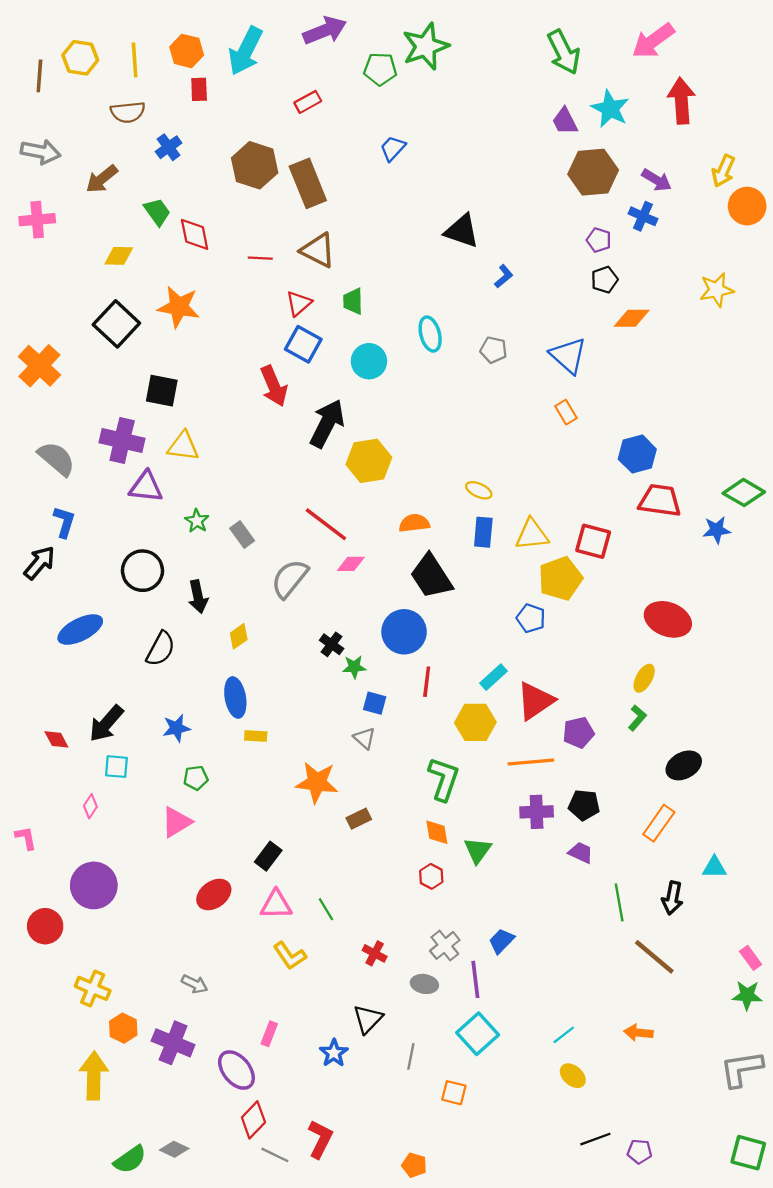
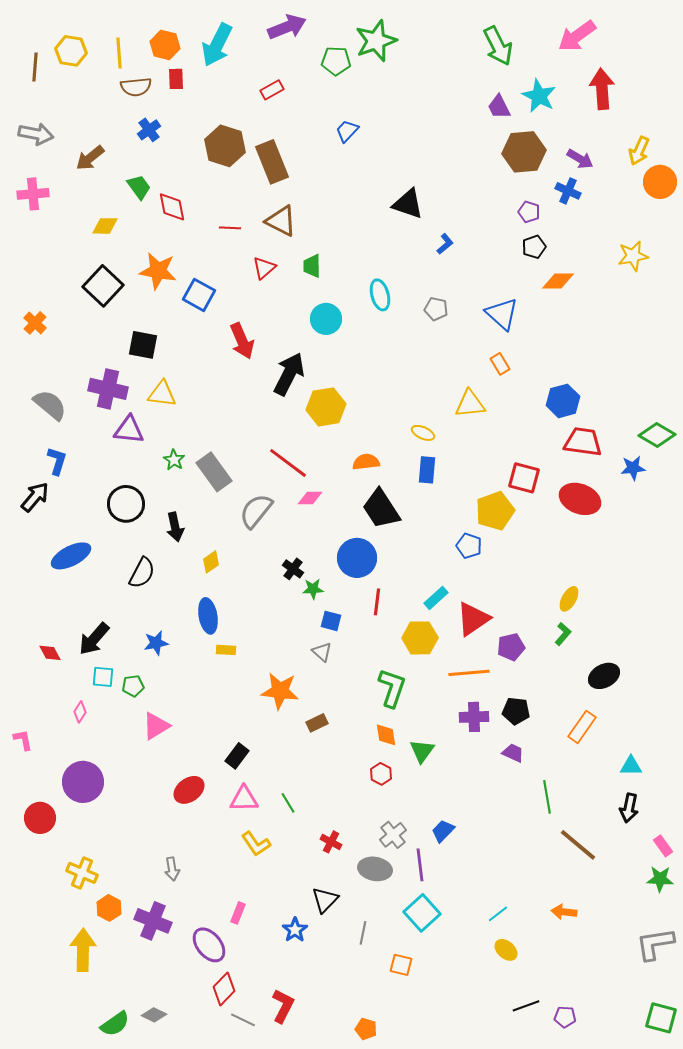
brown semicircle: (128, 112) -> (136, 87), moved
blue square: (303, 344) -> (199, 295), moved
orange cross: (39, 366) -> (35, 323), size x0.6
gray rectangle: (242, 534) -> (214, 472), size x1.6
yellow triangle: (532, 534) -> (470, 404), moved
red ellipse: (668, 619) -> (580, 499), moved
green pentagon: (196, 778) -> (133, 686), moved
black arrow: (672, 898) -> (629, 808), moved
gray arrow: (195, 984) -> (172, 869), turned 55
gray ellipse: (424, 984) -> (375, 869), size x1.4

